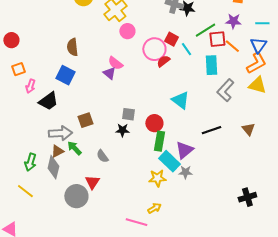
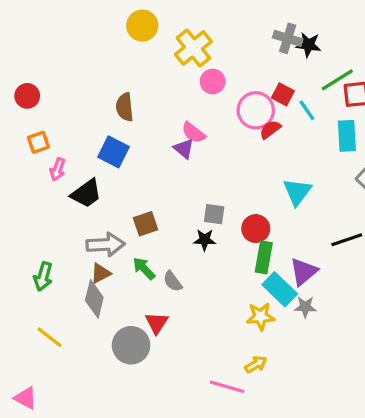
cyan triangle: (180, 100) -> (297, 192), turned 30
green arrow: (74, 148) -> (144, 269), moved
green arrow: (30, 162) -> (43, 277), moved

